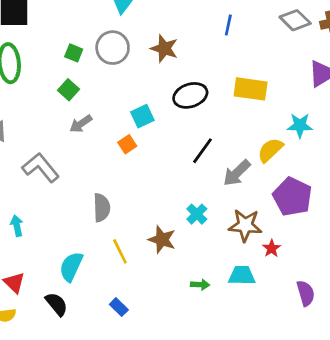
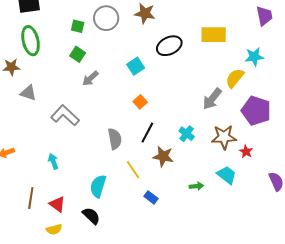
orange square: (127, 144) -> (140, 102), moved
black line: (202, 151) -> (147, 133), moved
cyan trapezoid: (242, 276) -> (227, 175), turned 45
blue rectangle: (119, 307) -> (151, 197), moved

